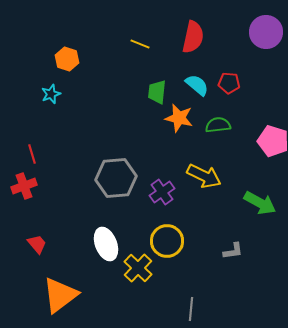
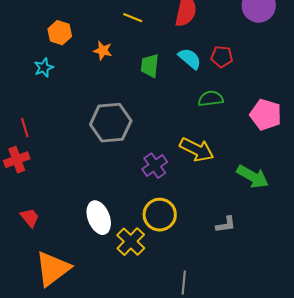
orange star: (179, 118) -> (103, 51), moved, size x0.7
gray hexagon: (116, 178) -> (111, 123), moved

